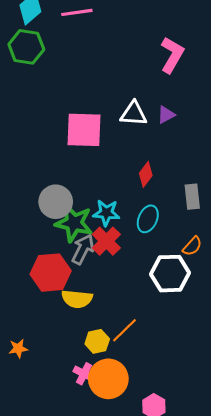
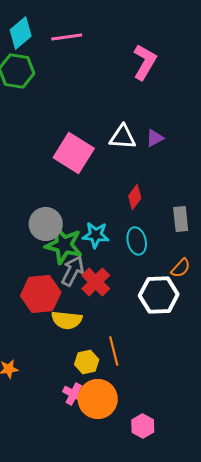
pink L-shape: (172, 55) -> (145, 62), moved
pink square: (84, 130) -> (74, 153), turned 30
cyan ellipse: (148, 219) -> (137, 241), turned -36
red cross: (106, 241) -> (96, 282), moved
orange line: (124, 330) -> (114, 351), turned -60

